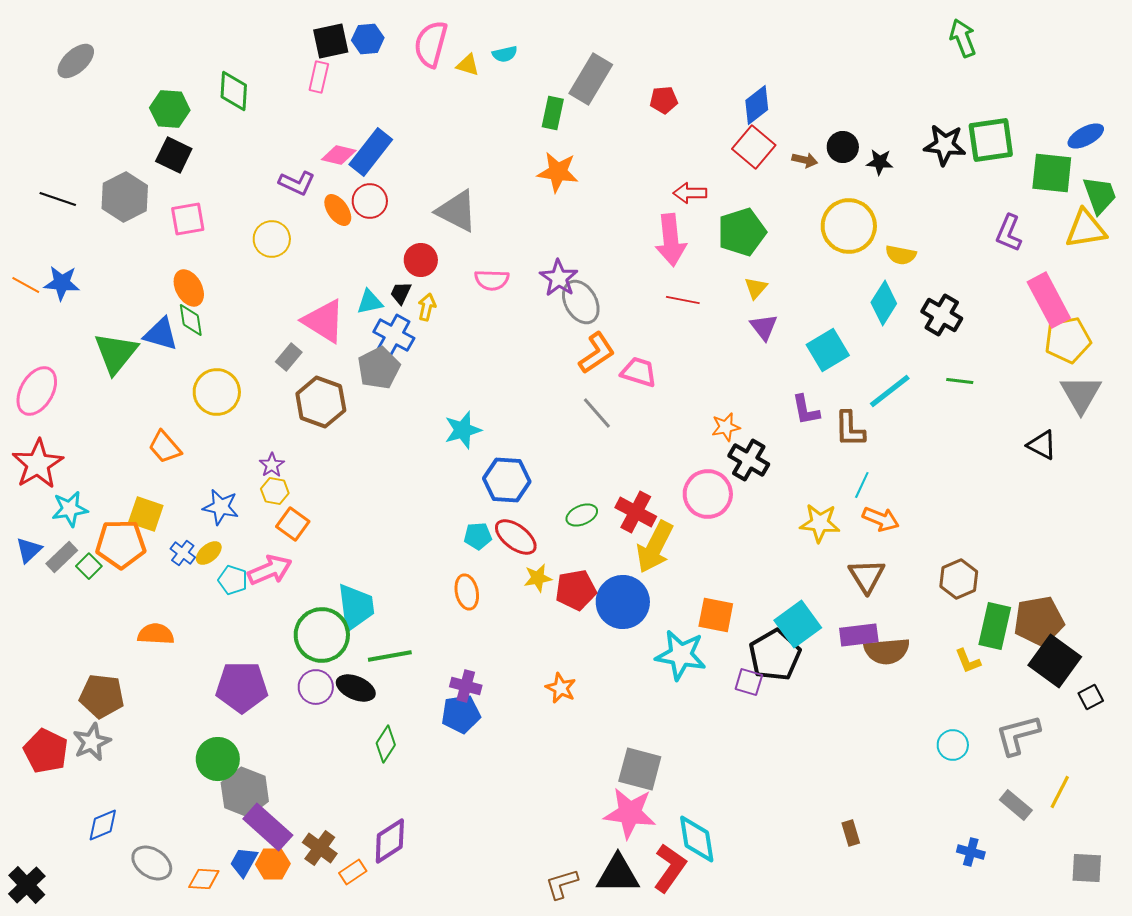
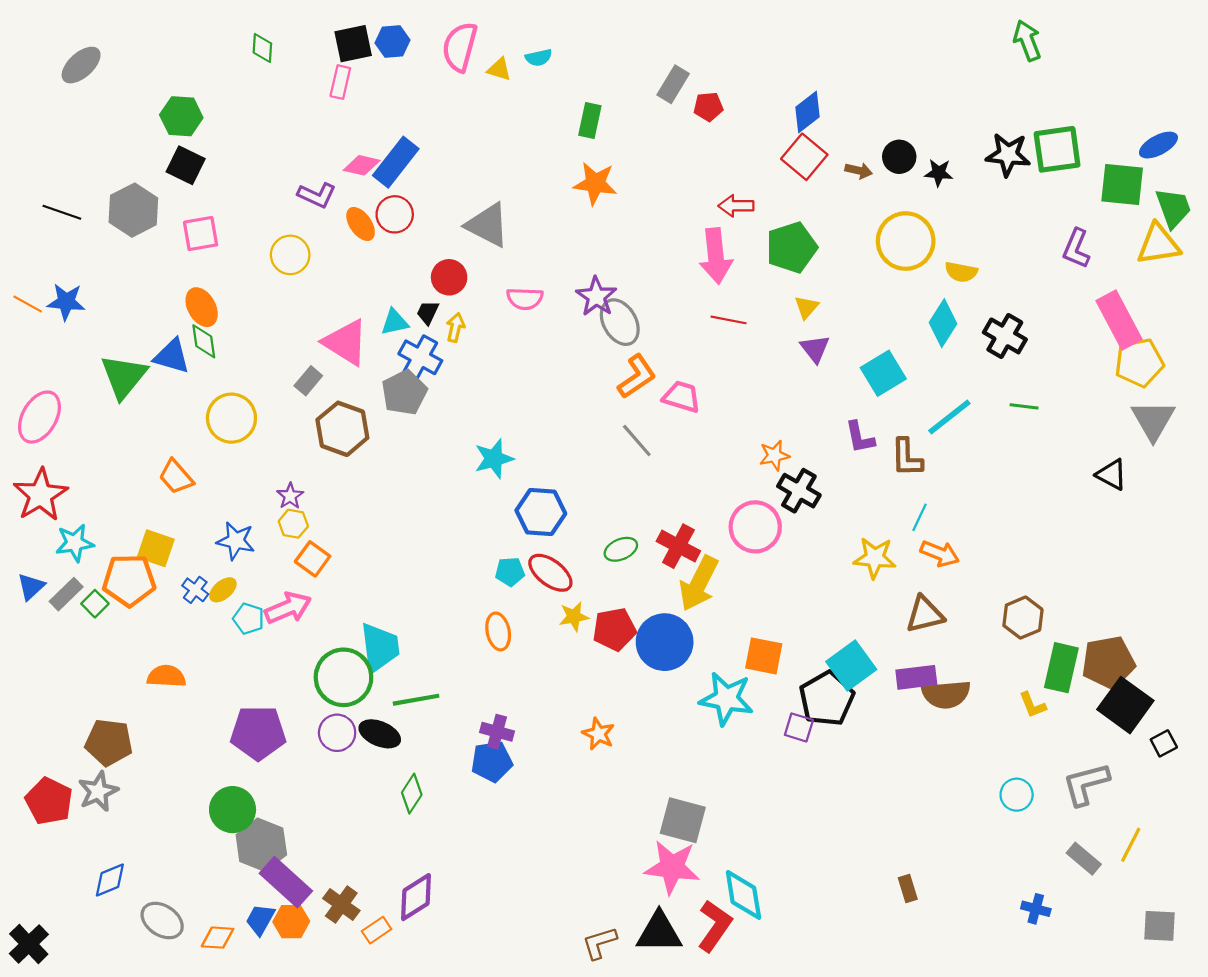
gray rectangle: (591, 79) -> (673, 84), moved, size x0.7
green diamond: (234, 91) -> (262, 48), moved, size x0.7
brown triangle: (867, 576) -> (925, 614), turned 48

